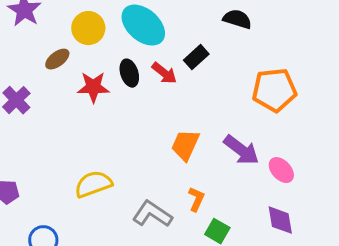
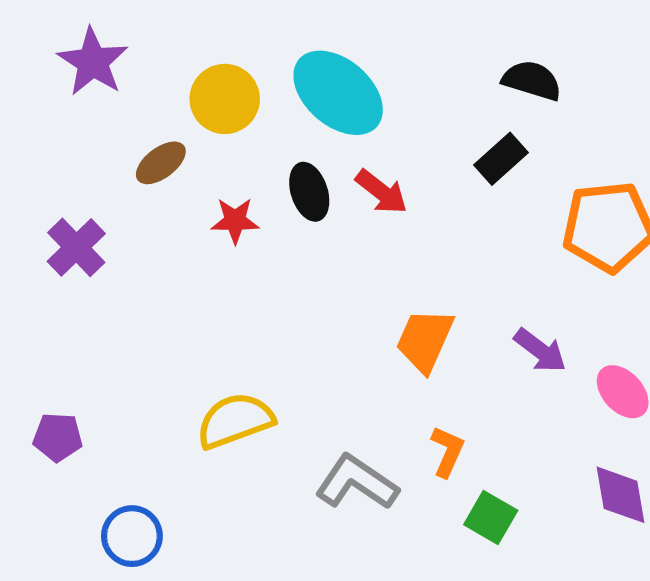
black rectangle: (196, 57) -> (501, 159), moved
red star: (93, 87) -> (235, 221), size x0.7
purple arrow: (241, 150) -> (540, 350), size x0.7

